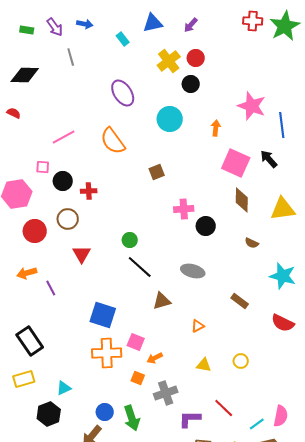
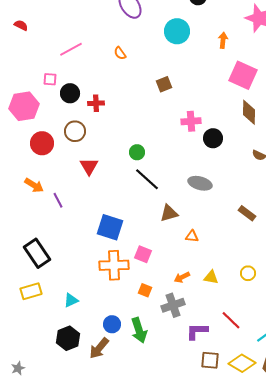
orange semicircle: (113, 141) -> (120, 53), size x0.5
orange arrow: (27, 273) -> (34, 185), turned -132
orange triangle: (198, 326) -> (192, 236), moved, turned 32
orange arrow: (155, 358) -> (182, 277), moved
black hexagon: (49, 414) -> (68, 338), moved

